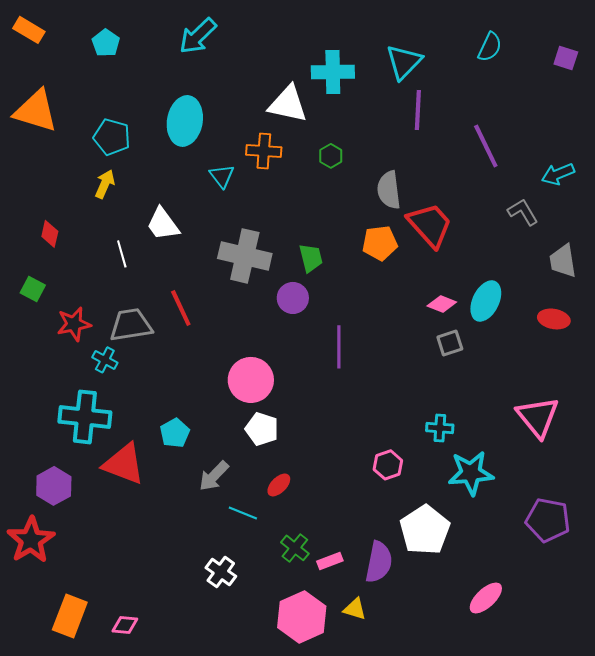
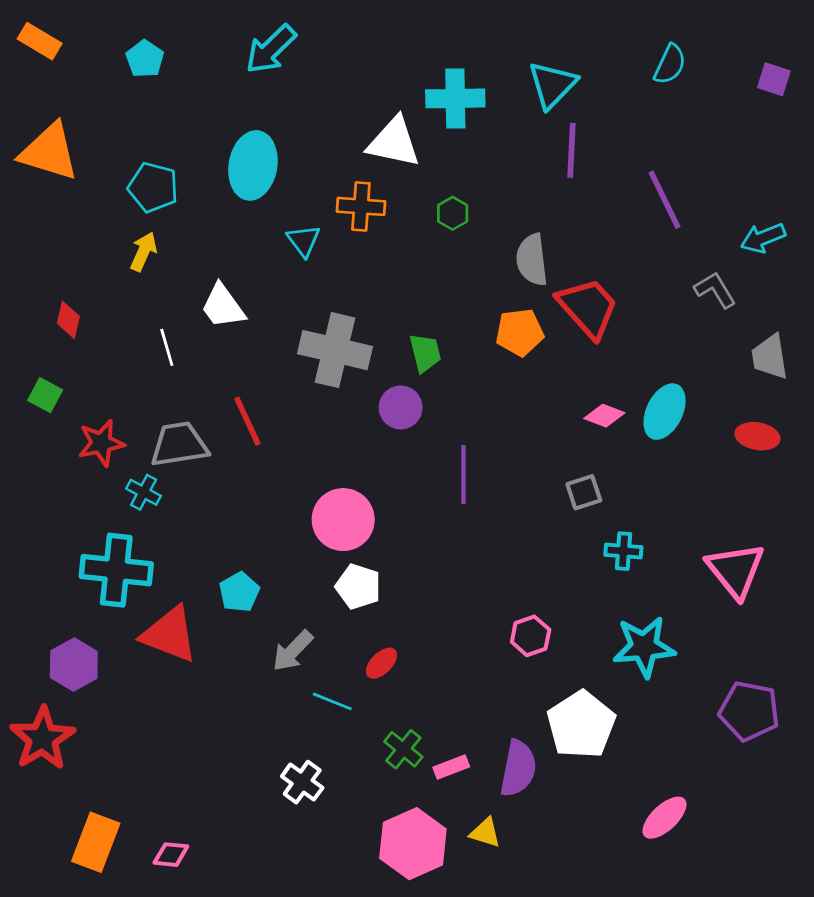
gray square: (450, 343) -> (584, 492), moved
cyan cross: (440, 428) -> (623, 551), moved

